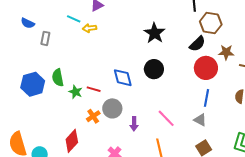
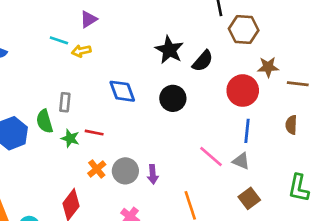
gray rectangle: (45, 38) -> (65, 102), moved
black semicircle: (197, 44) -> (203, 61), moved
blue diamond: (123, 78) -> (122, 91), moved
gray circle: (112, 108) -> (125, 171), moved
pink line: (166, 118) -> (211, 156), moved

